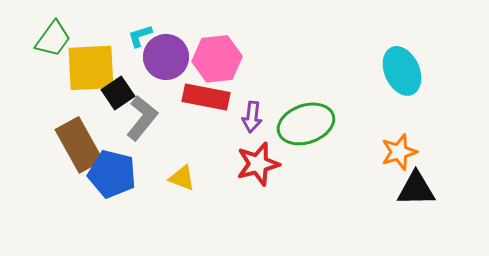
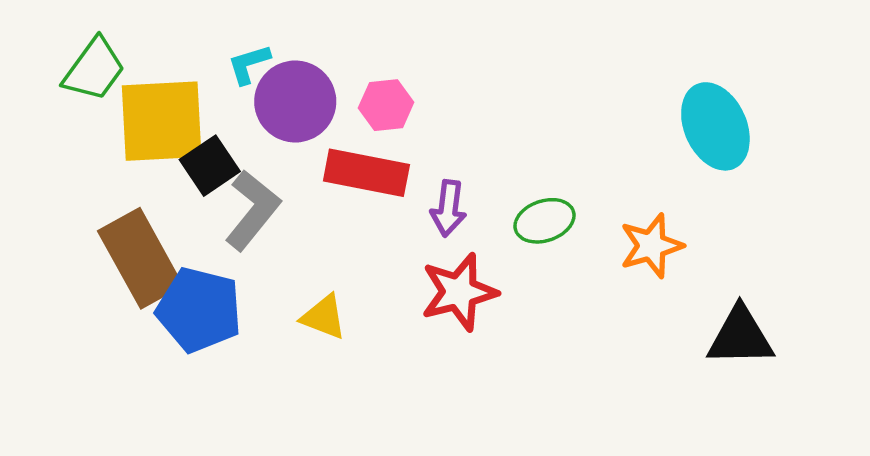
pink hexagon: (217, 59) -> (386, 105), size x0.6
green ellipse: (306, 124) -> (545, 221), size x0.6
orange star: (399, 152) -> (651, 246), moved

